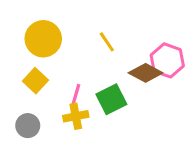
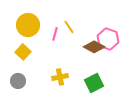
pink line: (76, 95) -> (55, 34), moved
green square: (111, 99) -> (94, 83), moved
yellow cross: (76, 116) -> (60, 77), moved

